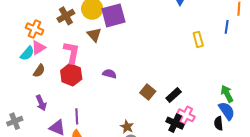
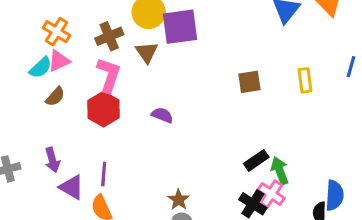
brown cross: (66, 16) -> (109, 36), moved
brown square: (148, 92) -> (249, 82), moved, turned 35
green arrow: (227, 94) -> (280, 171), moved
purple arrow: (41, 103) -> (52, 160), moved
blue semicircle: (227, 111) -> (334, 195), turned 30

